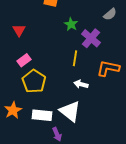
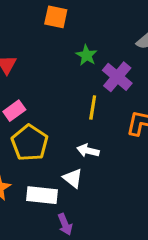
white arrow: (81, 84) -> (88, 151), moved
white triangle: (70, 111) -> (73, 178), moved, size x0.6

